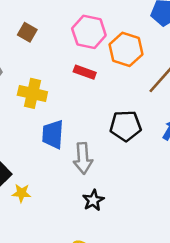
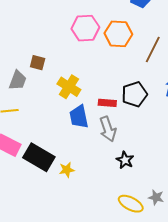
brown square: (27, 32) -> (38, 63), moved
red rectangle: (85, 72) -> (107, 103), moved
yellow cross: (32, 93) -> (69, 87), moved, turned 35

